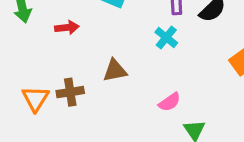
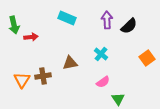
red arrow: (67, 28) -> (31, 37), moved
cyan cross: (166, 37) -> (101, 54), moved

